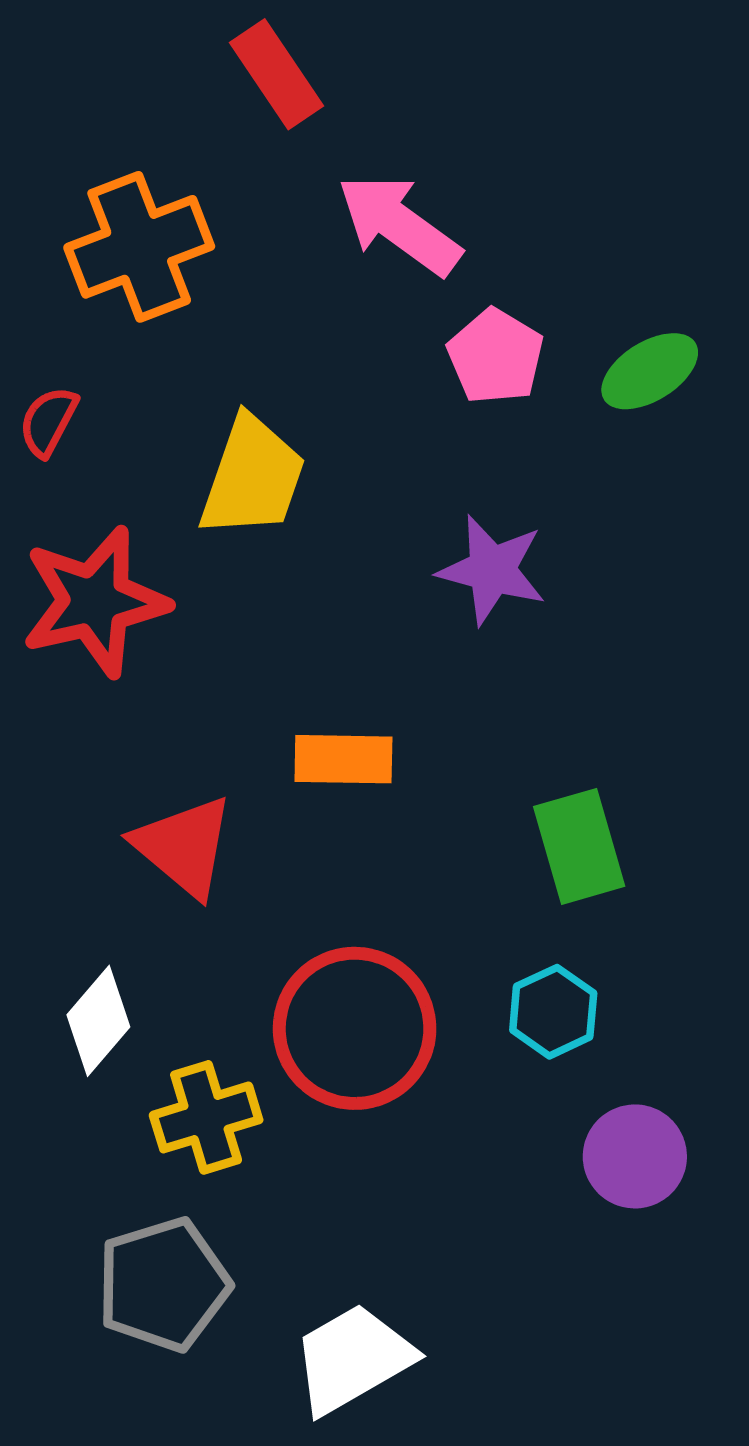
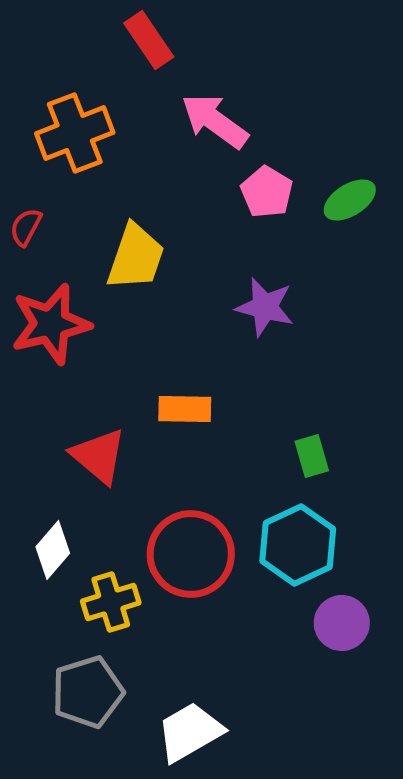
green rectangle: (579, 846) -> (312, 456), size x0.7
cyan hexagon: (553, 1012) -> (298, 545), size x1.6

